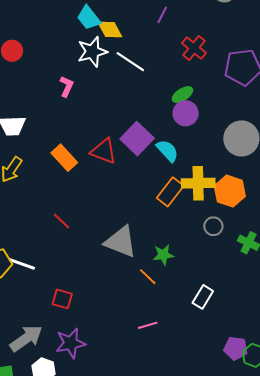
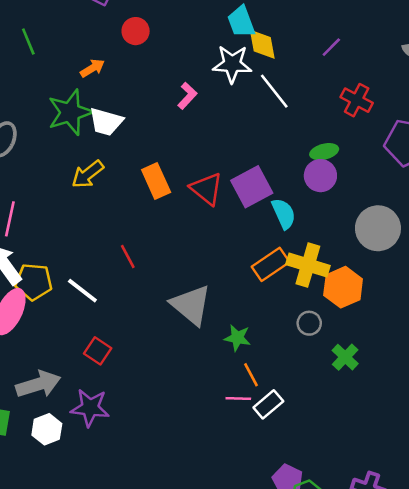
red cross: (194, 48) -> (357, 100), turned -30
white line: (22, 264) -> (82, 291), moved
orange line: (148, 277) -> (251, 375), moved
pink line: (148, 325) -> (238, 398), moved

